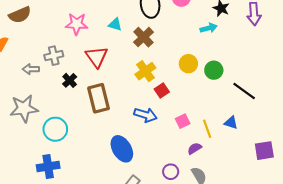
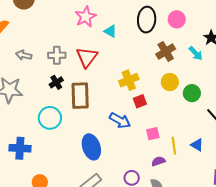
pink star: (77, 24) -> (86, 17), moved, turned 30
cyan arrow: (209, 28) -> (196, 53), turned 49
brown cross: (143, 37) -> (166, 51), moved
gray cross: (54, 56) -> (57, 55), moved
black cross: (70, 80) -> (56, 82), moved
cyan circle: (55, 129) -> (50, 118), moved

